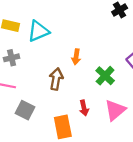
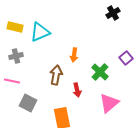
red arrow: (84, 108) -> (77, 90), moved

